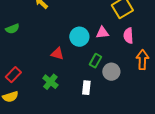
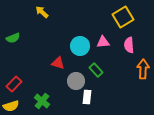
green rectangle: (95, 61) -> (96, 70), turned -72
gray circle: (111, 72) -> (76, 81), moved
green cross: (50, 82) -> (42, 101), moved

